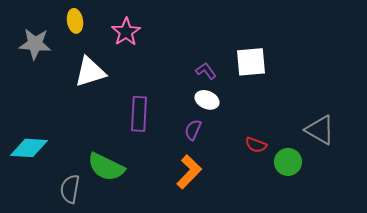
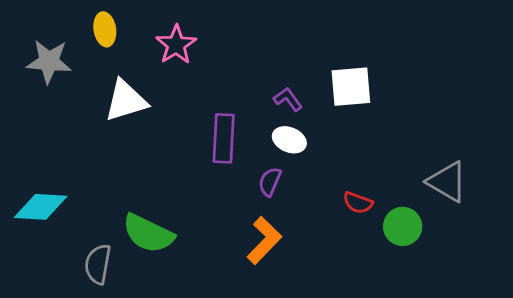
purple rectangle: (139, 114) -> (224, 138), moved

